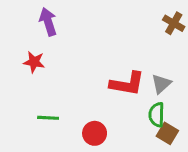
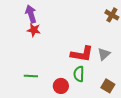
red star: (34, 62) -> (34, 30), moved
green semicircle: (157, 115) -> (79, 74), moved

